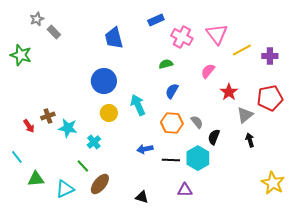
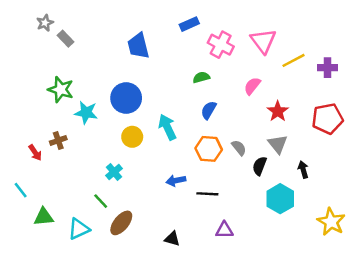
green star: (21, 55) -> (61, 90), moved
gray triangle: (245, 115) -> (278, 144), moved, turned -30
cyan star: (68, 128) -> (86, 113), moved
cyan hexagon: (198, 158) -> (280, 199), moved

